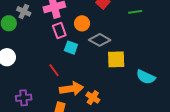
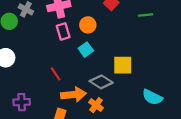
gray diamond: (100, 40) -> (101, 82), moved
cyan square: (71, 48) -> (86, 50), moved, turned 32
cyan semicircle: (146, 77) -> (152, 97), moved

